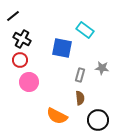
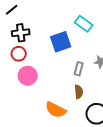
black cross: (22, 39) -> (21, 33), turned -36
blue square: (62, 48) -> (61, 42), turned -30

